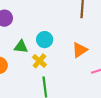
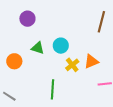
yellow cross: (39, 61) -> (72, 65), moved

